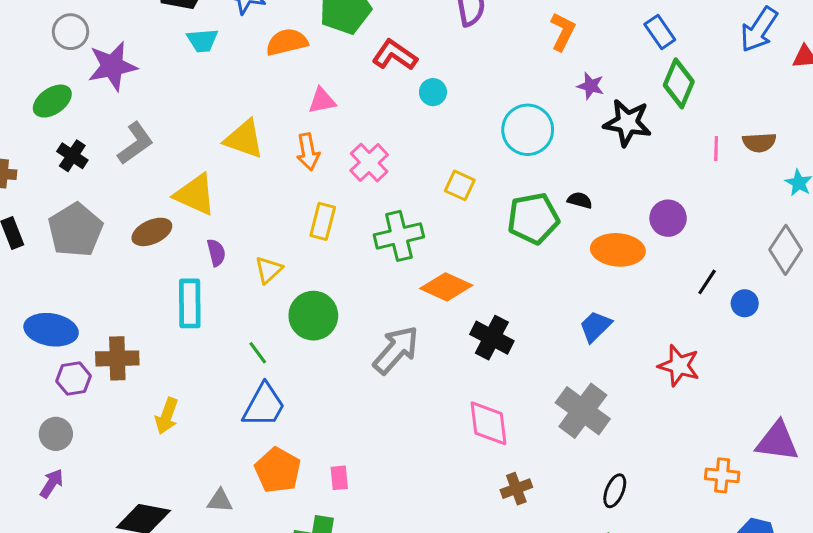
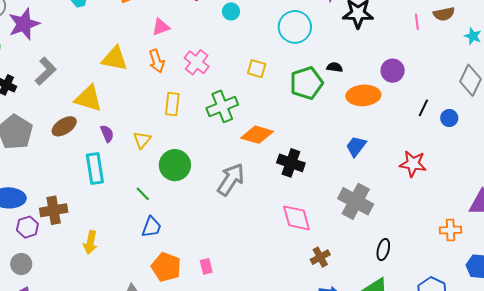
blue trapezoid: (264, 405) -> (151, 227), size x0.7

